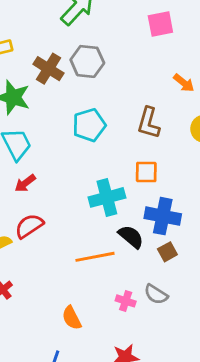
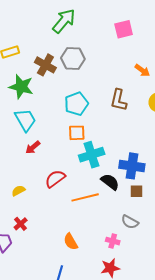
orange square: (146, 172) -> (77, 133), moved
red semicircle: (29, 226) -> (55, 179), moved
brown square: (167, 252) -> (137, 191), turned 32
pink cross: (126, 301) -> (113, 241), moved

